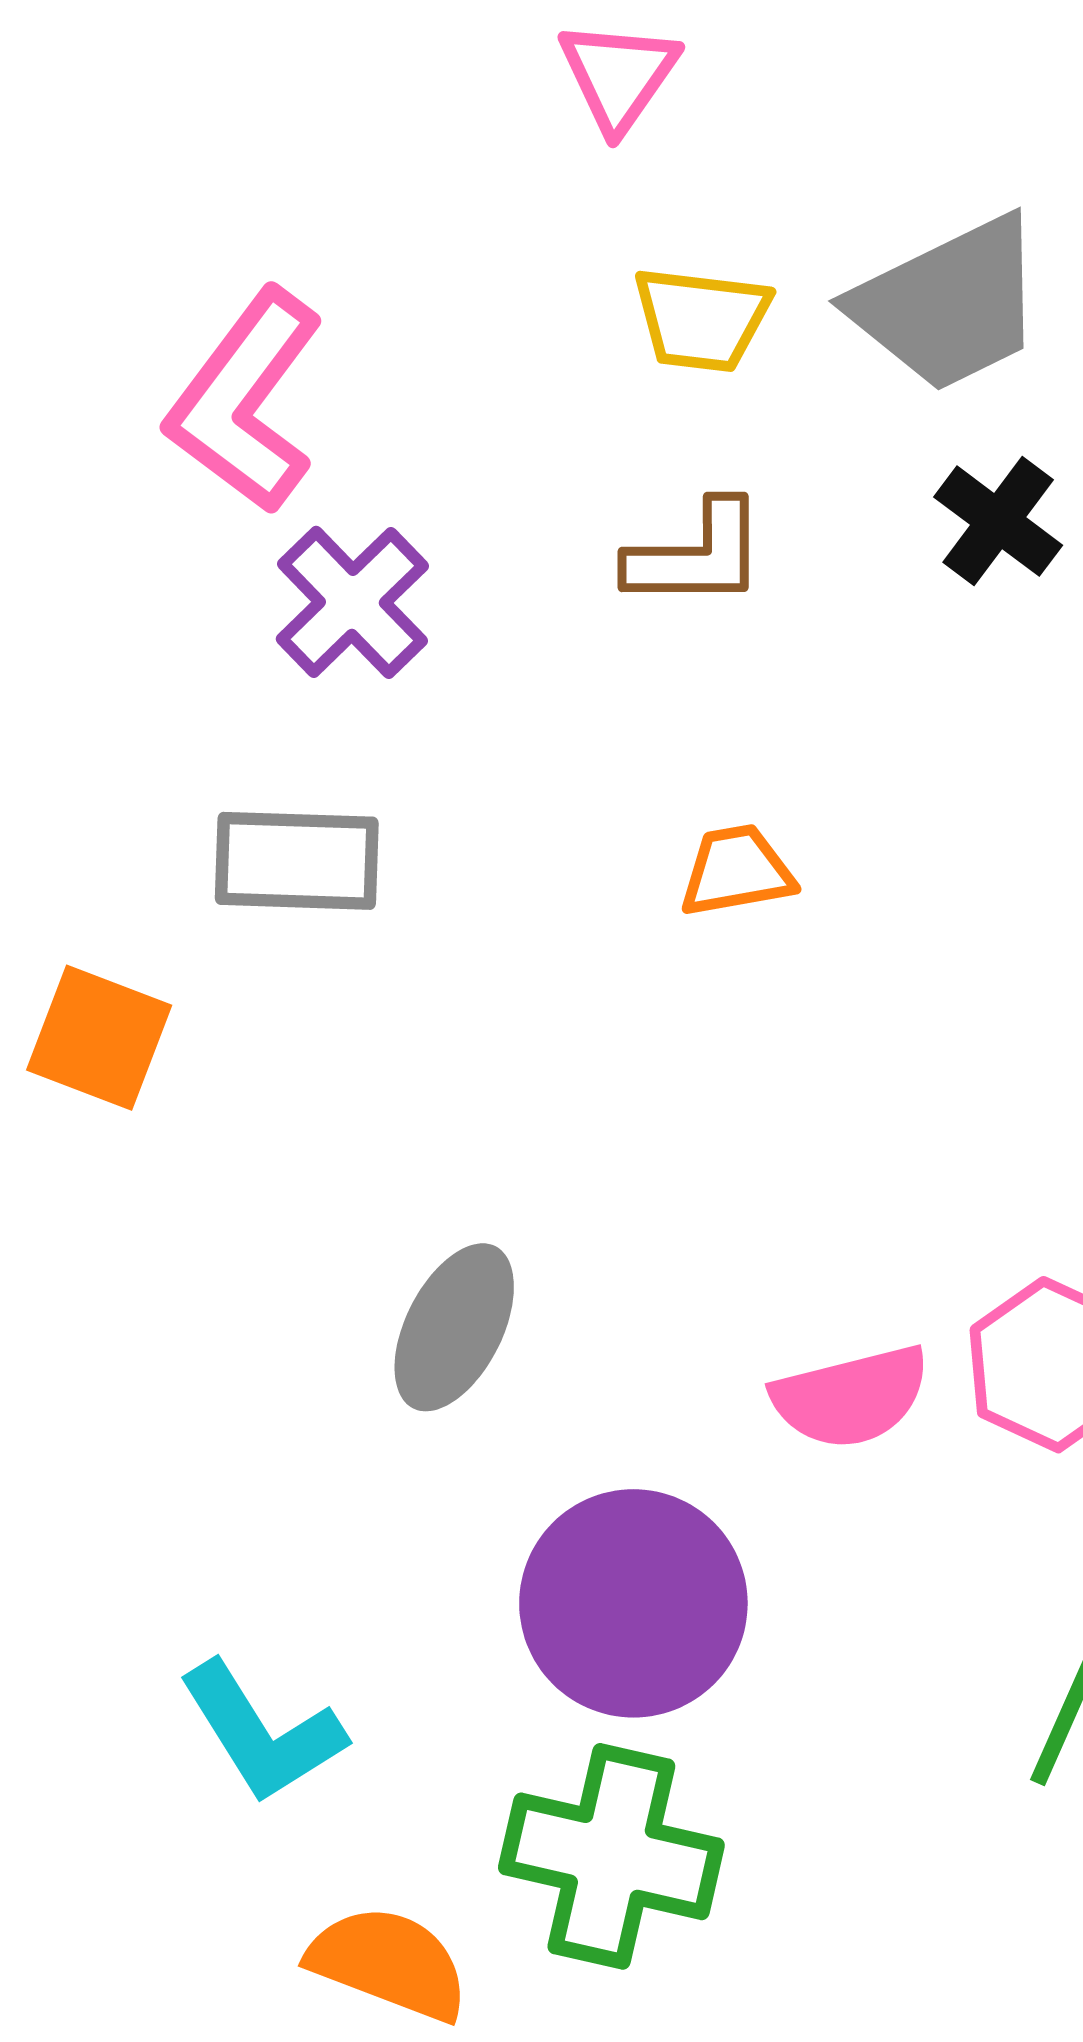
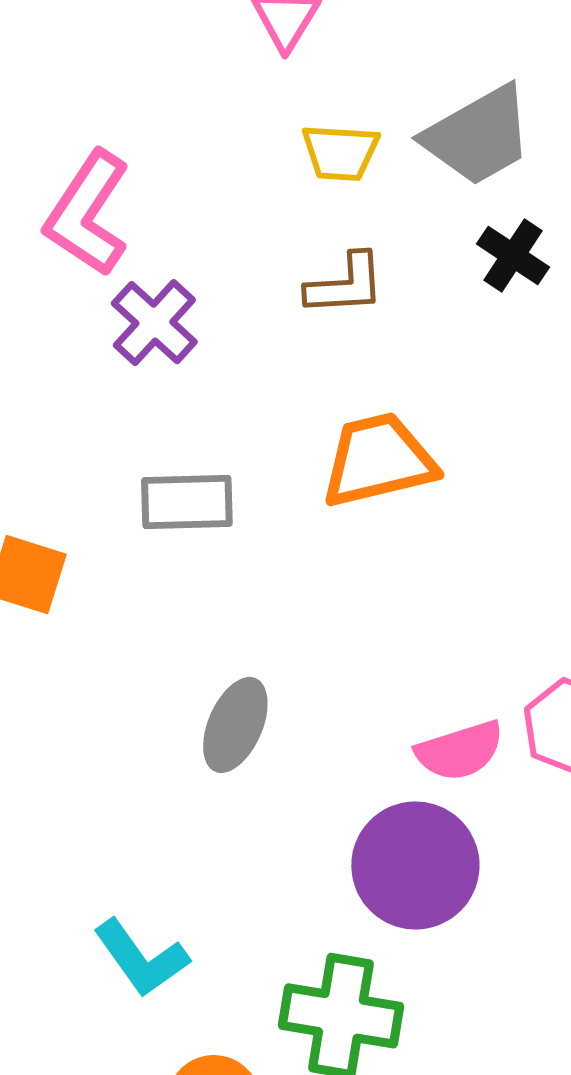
gray rectangle: (297, 861) -> (187, 502), moved
orange trapezoid: (737, 871) -> (378, 460), size x1.8
purple circle: (633, 1603) -> (415, 865), moved

